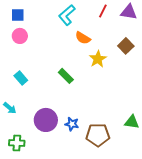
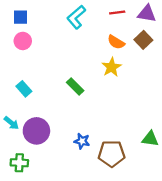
red line: (103, 11) -> (117, 13), turned 56
orange semicircle: (83, 38) -> (116, 42), moved
brown square: (126, 46) -> (143, 40), moved
purple circle: (46, 120) -> (36, 131), moved

